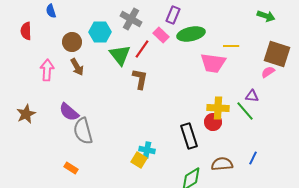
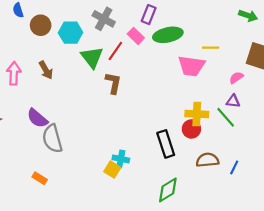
brown circle: (72, 42) -> (41, 25), moved
pink semicircle: (268, 72) -> (236, 78), moved
brown semicircle: (222, 164) -> (207, 160), moved

